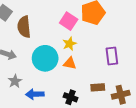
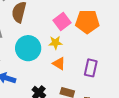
orange triangle: (70, 63) -> (59, 64), moved

